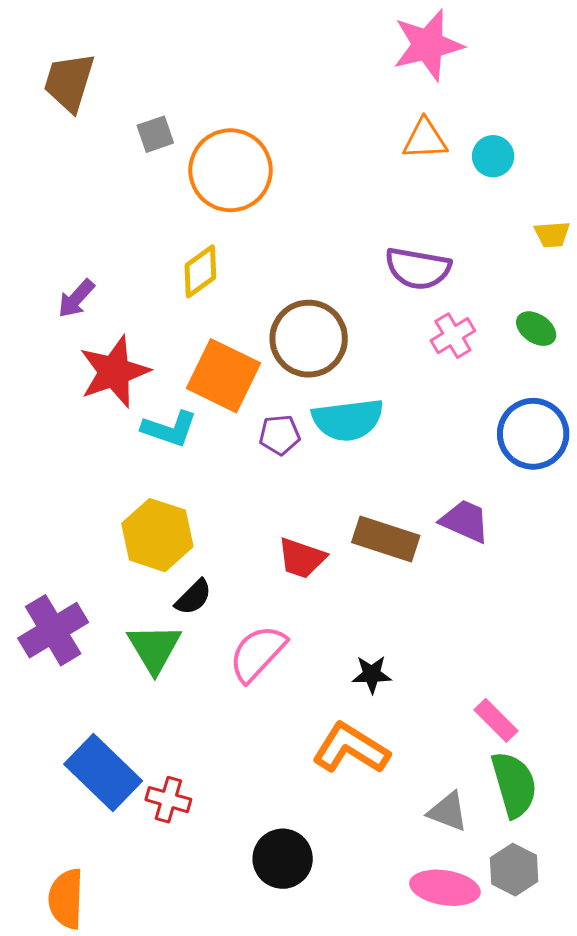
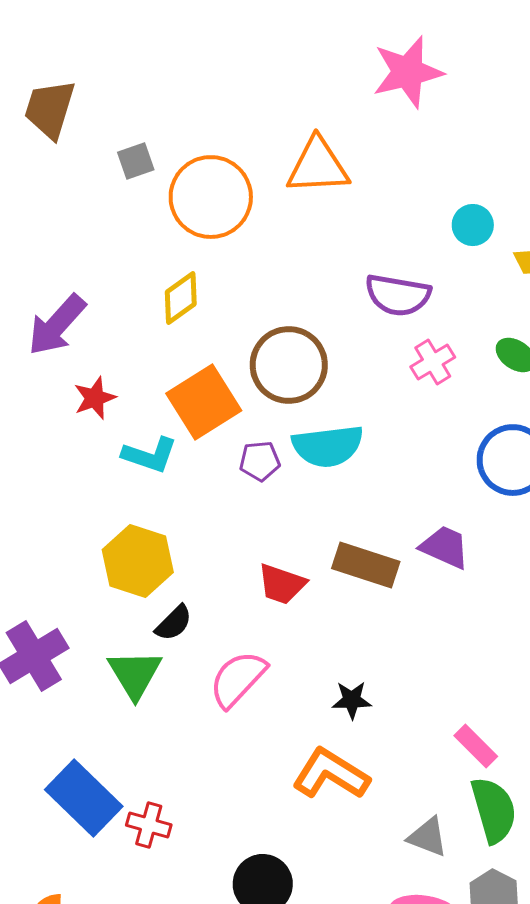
orange triangle: (425, 139) -> (318, 166), moved, size x1.4
cyan circle: (493, 156) -> (473, 225), moved
purple arrow: (76, 299) -> (57, 325), size x1.6
red star: (114, 372) -> (95, 398), size x0.6
orange square: (223, 376) -> (204, 402), turned 32

